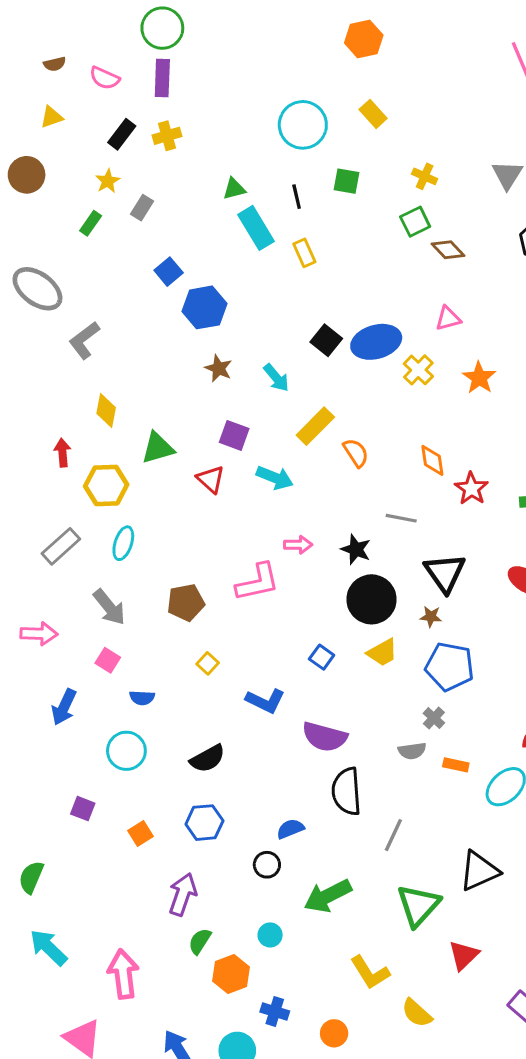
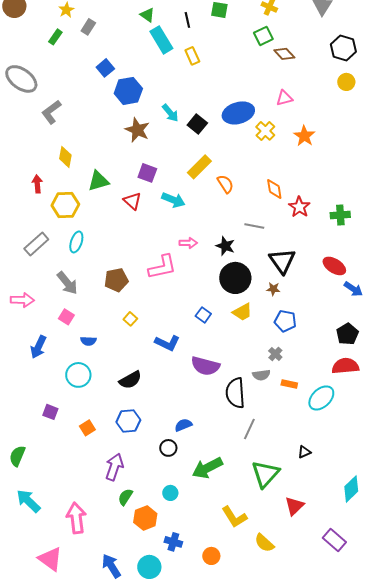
green triangle: (234, 189) -> (147, 15), turned 49
black square: (326, 340) -> (197, 124), moved
brown star: (219, 368) -> (137, 130), size x1.4
cyan arrow: (276, 378) -> (170, 113), moved
blue pentagon: (450, 667) -> (285, 321), size x0.7
black semicircle: (347, 791) -> (235, 393), moved
black triangle: (479, 871) -> (304, 452), size x0.5

